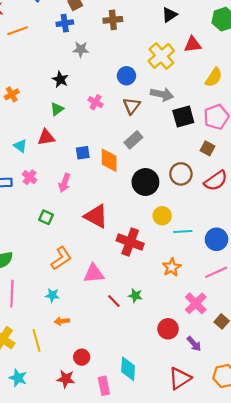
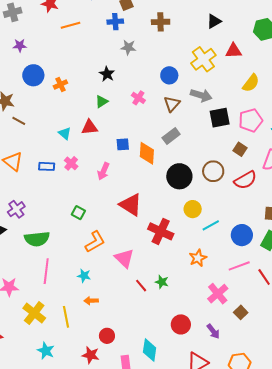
green square: (46, 217) -> (78, 213), moved
cyan line: (183, 231) -> (211, 225), turned -30
pink triangle: (94, 274) -> (124, 258), turned 45
red circle: (168, 329) -> (181, 324), moved

